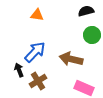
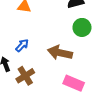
blue arrow: (35, 52) -> (22, 45), size x0.6

